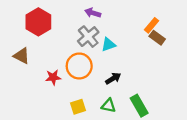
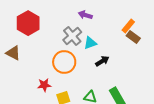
purple arrow: (93, 13) -> (85, 15), moved
red star: (53, 77) -> (44, 85), moved
black arrow: (113, 78) -> (102, 61), moved

